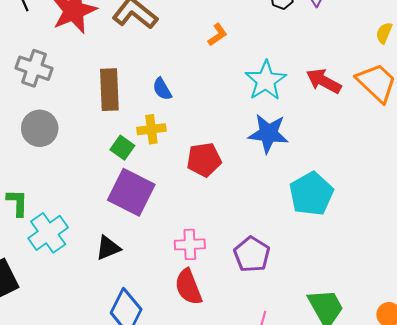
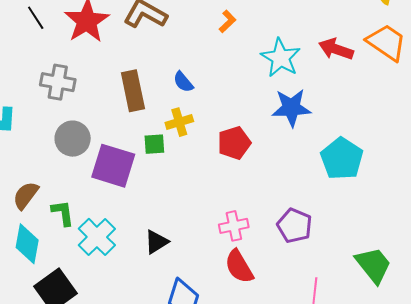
green square: (122, 148) -> (154, 144), turned -30
purple square: (131, 192) -> (113, 166), moved

